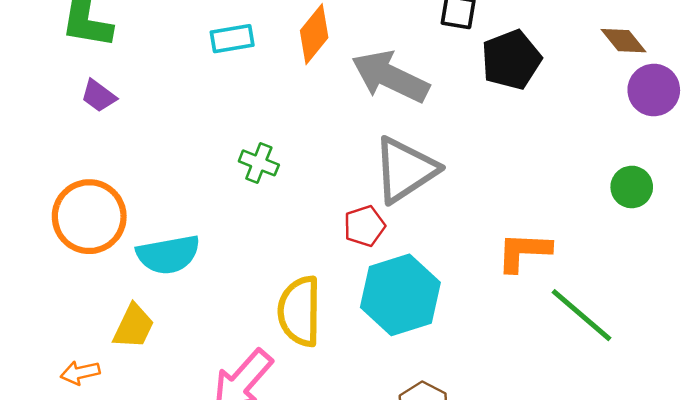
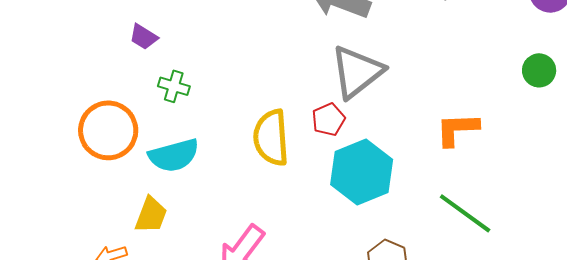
purple trapezoid: (99, 96) -> (143, 37), moved
green cross: (259, 163) -> (174, 86), moved
yellow semicircle: (300, 311) -> (271, 138), moved
green line: (582, 315) -> (465, 213), moved

